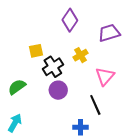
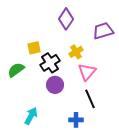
pink triangle: (105, 76) -> (87, 72), moved
green semicircle: (17, 87) -> (16, 70), moved
cyan arrow: (15, 123) -> (31, 116), moved

